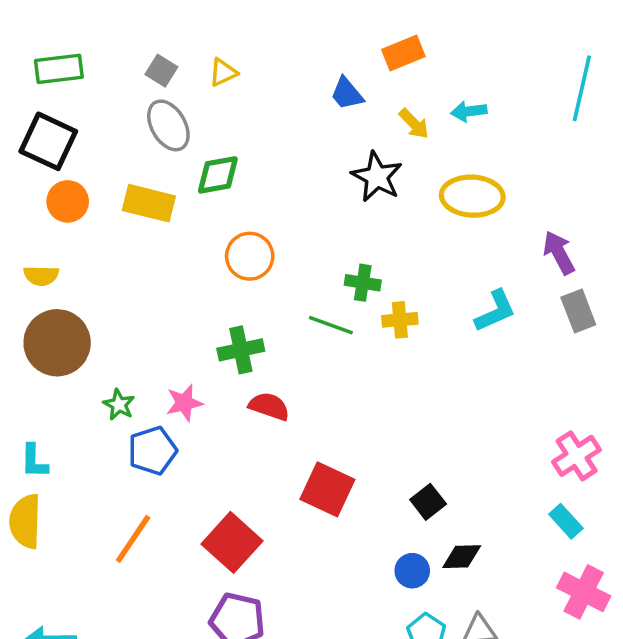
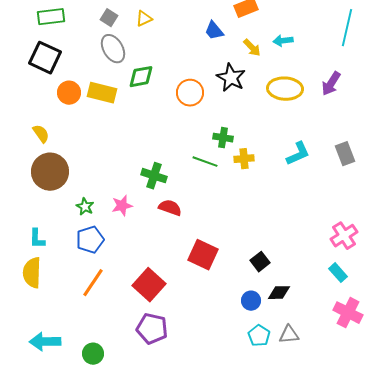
orange circle: (68, 201) -> (69, 93), moved
purple arrow: (559, 253) -> (331, 84), moved, turned -120
orange circle: (250, 256) -> (190, 93), moved
yellow semicircle: (41, 276) -> (41, 134), turned -126
green cross: (241, 350) -> (154, 176), turned 30
blue pentagon: (152, 451) -> (90, 240), moved

